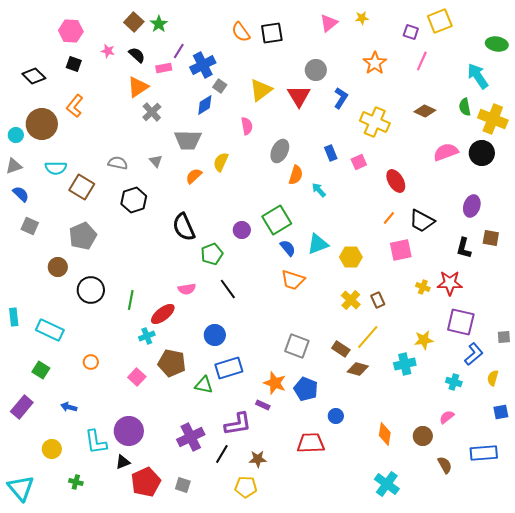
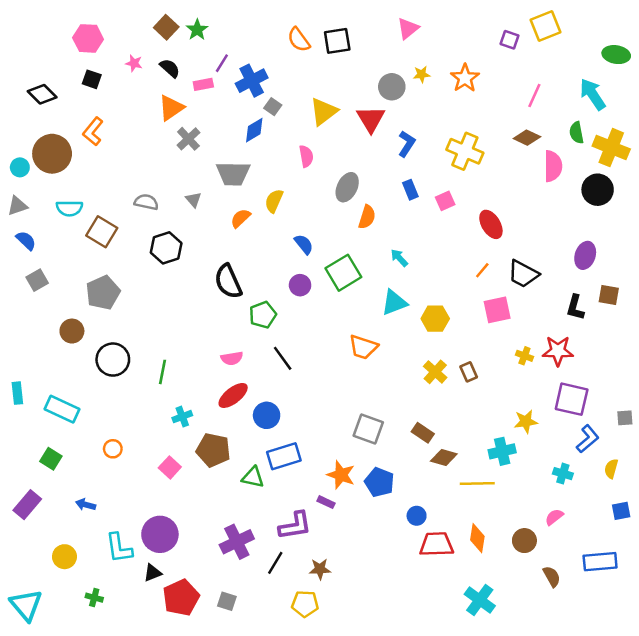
yellow star: (362, 18) -> (422, 74), moved
pink line: (422, 61) -> (534, 95), moved
blue L-shape: (341, 98) -> (407, 144), moved
pink semicircle: (446, 152) -> (553, 166), moved, turned 110
cyan arrow: (319, 190) -> (399, 258), moved
gray square: (30, 226) -> (37, 280), turned 36
blue semicircle: (288, 248) -> (304, 244), moved
red ellipse: (163, 314) -> (233, 395), moved
yellow line: (368, 337) -> (477, 484), moved, turned 48
red trapezoid: (311, 443) -> (436, 544), moved

